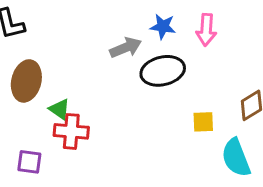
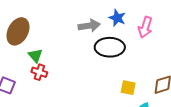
red cross: (71, 131) -> (39, 72), size x0.7

